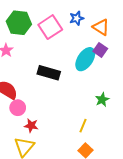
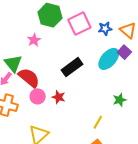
blue star: (77, 18) -> (105, 29), moved
black rectangle: (49, 73) -> (72, 67), turned -60
red star: (31, 126) -> (59, 97), moved

